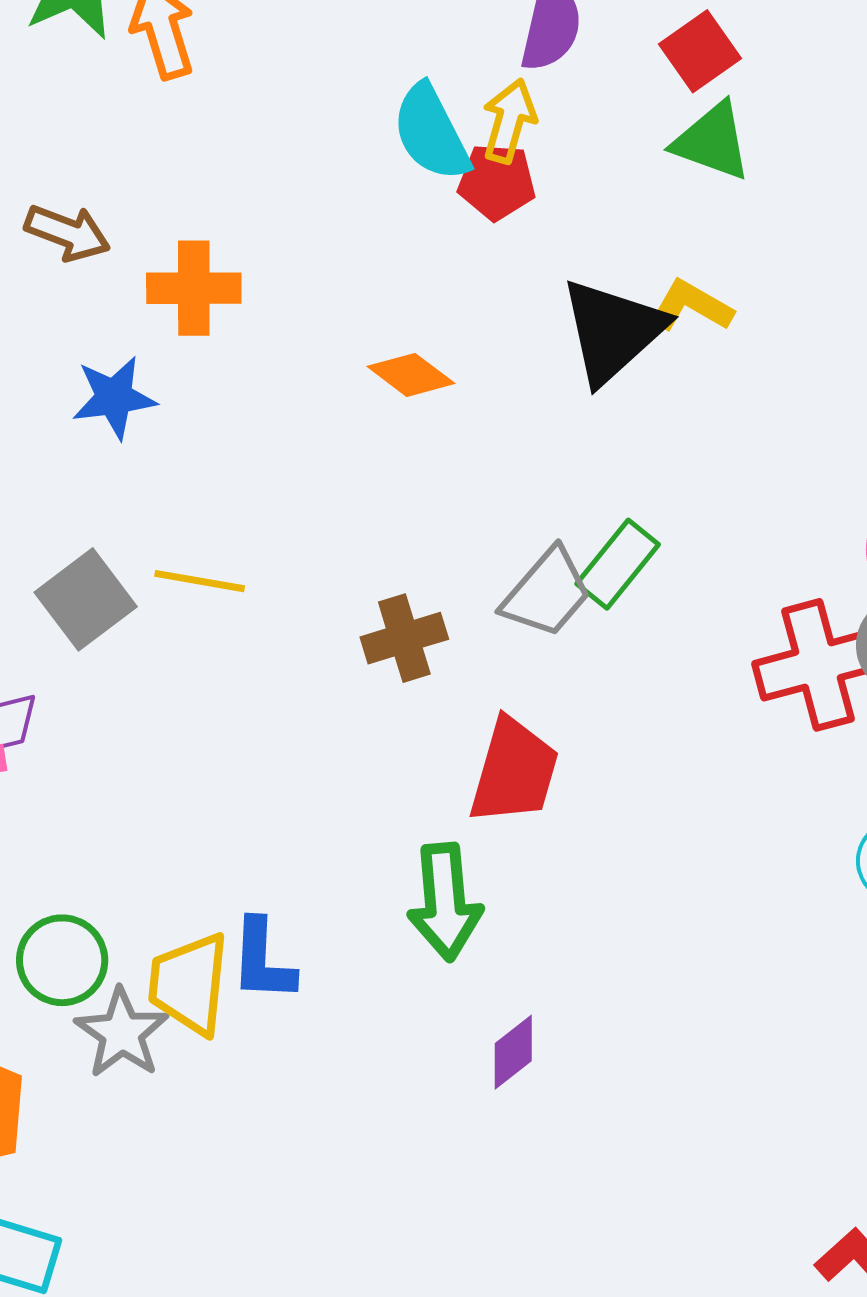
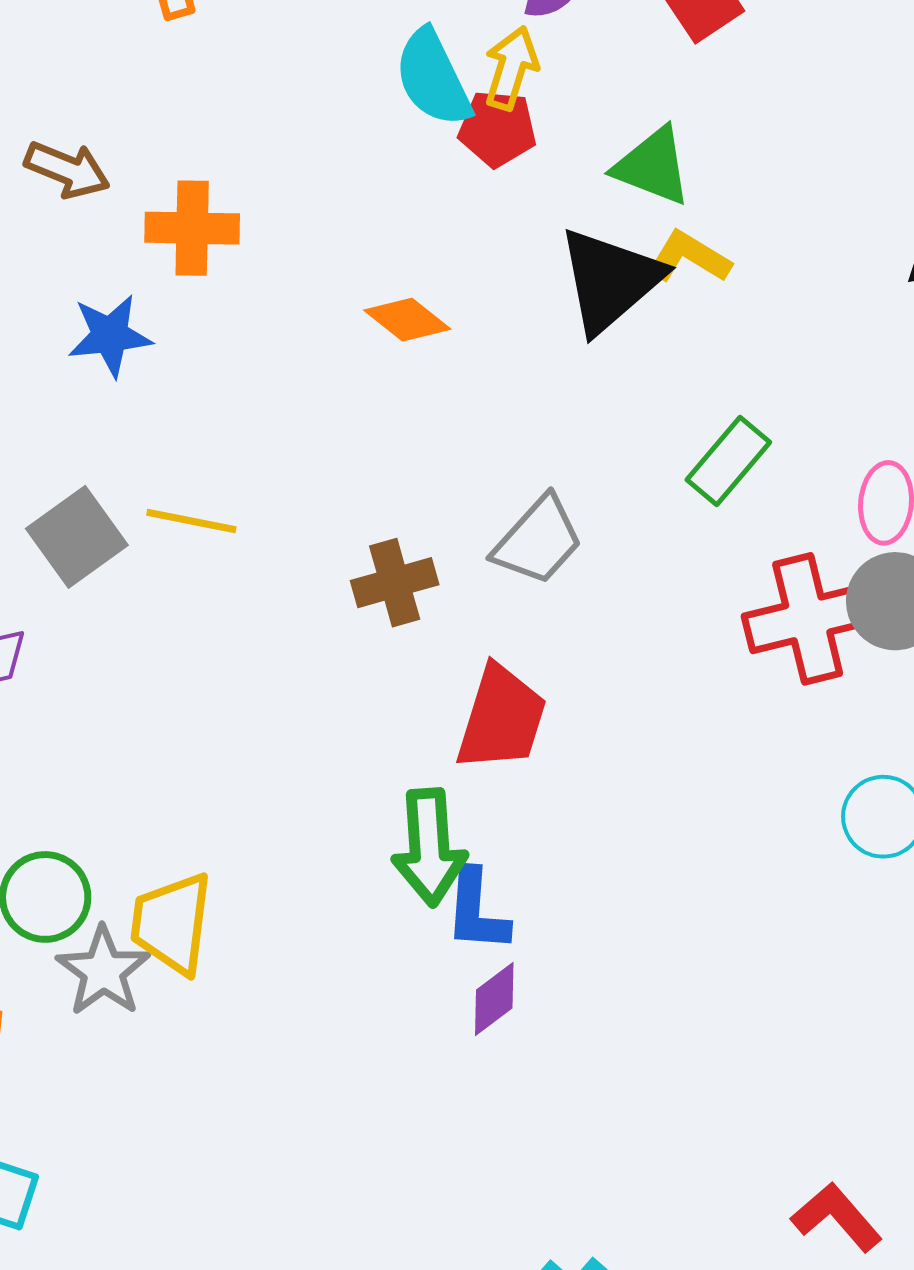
green triangle: (712, 141) -> (653, 166), moved
green rectangle: (618, 564) -> (728, 461), moved
blue L-shape: (263, 960) -> (477, 911), moved

